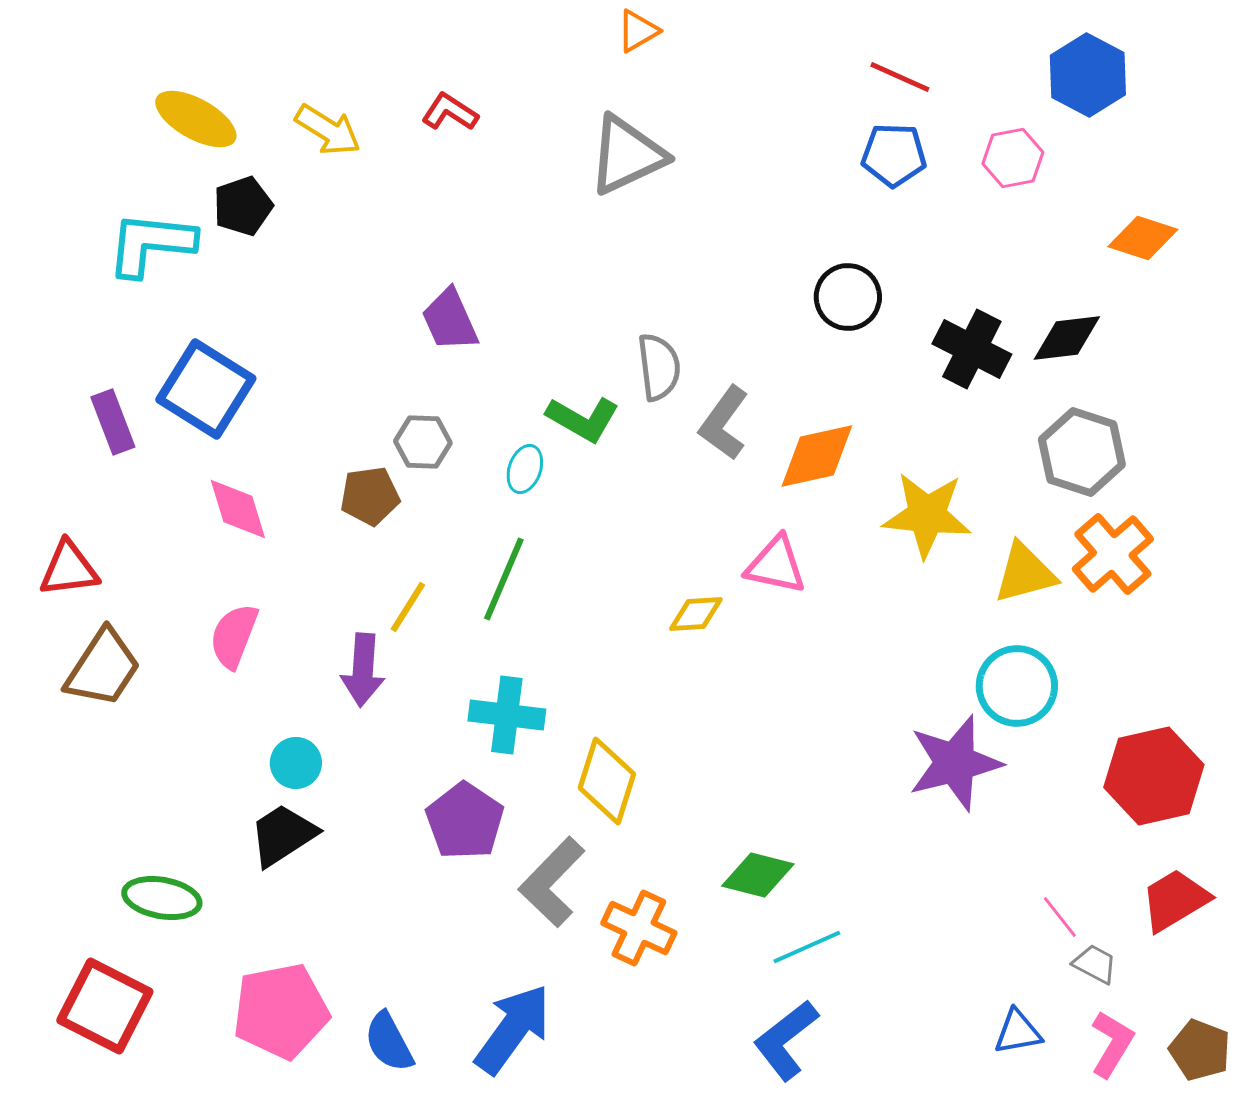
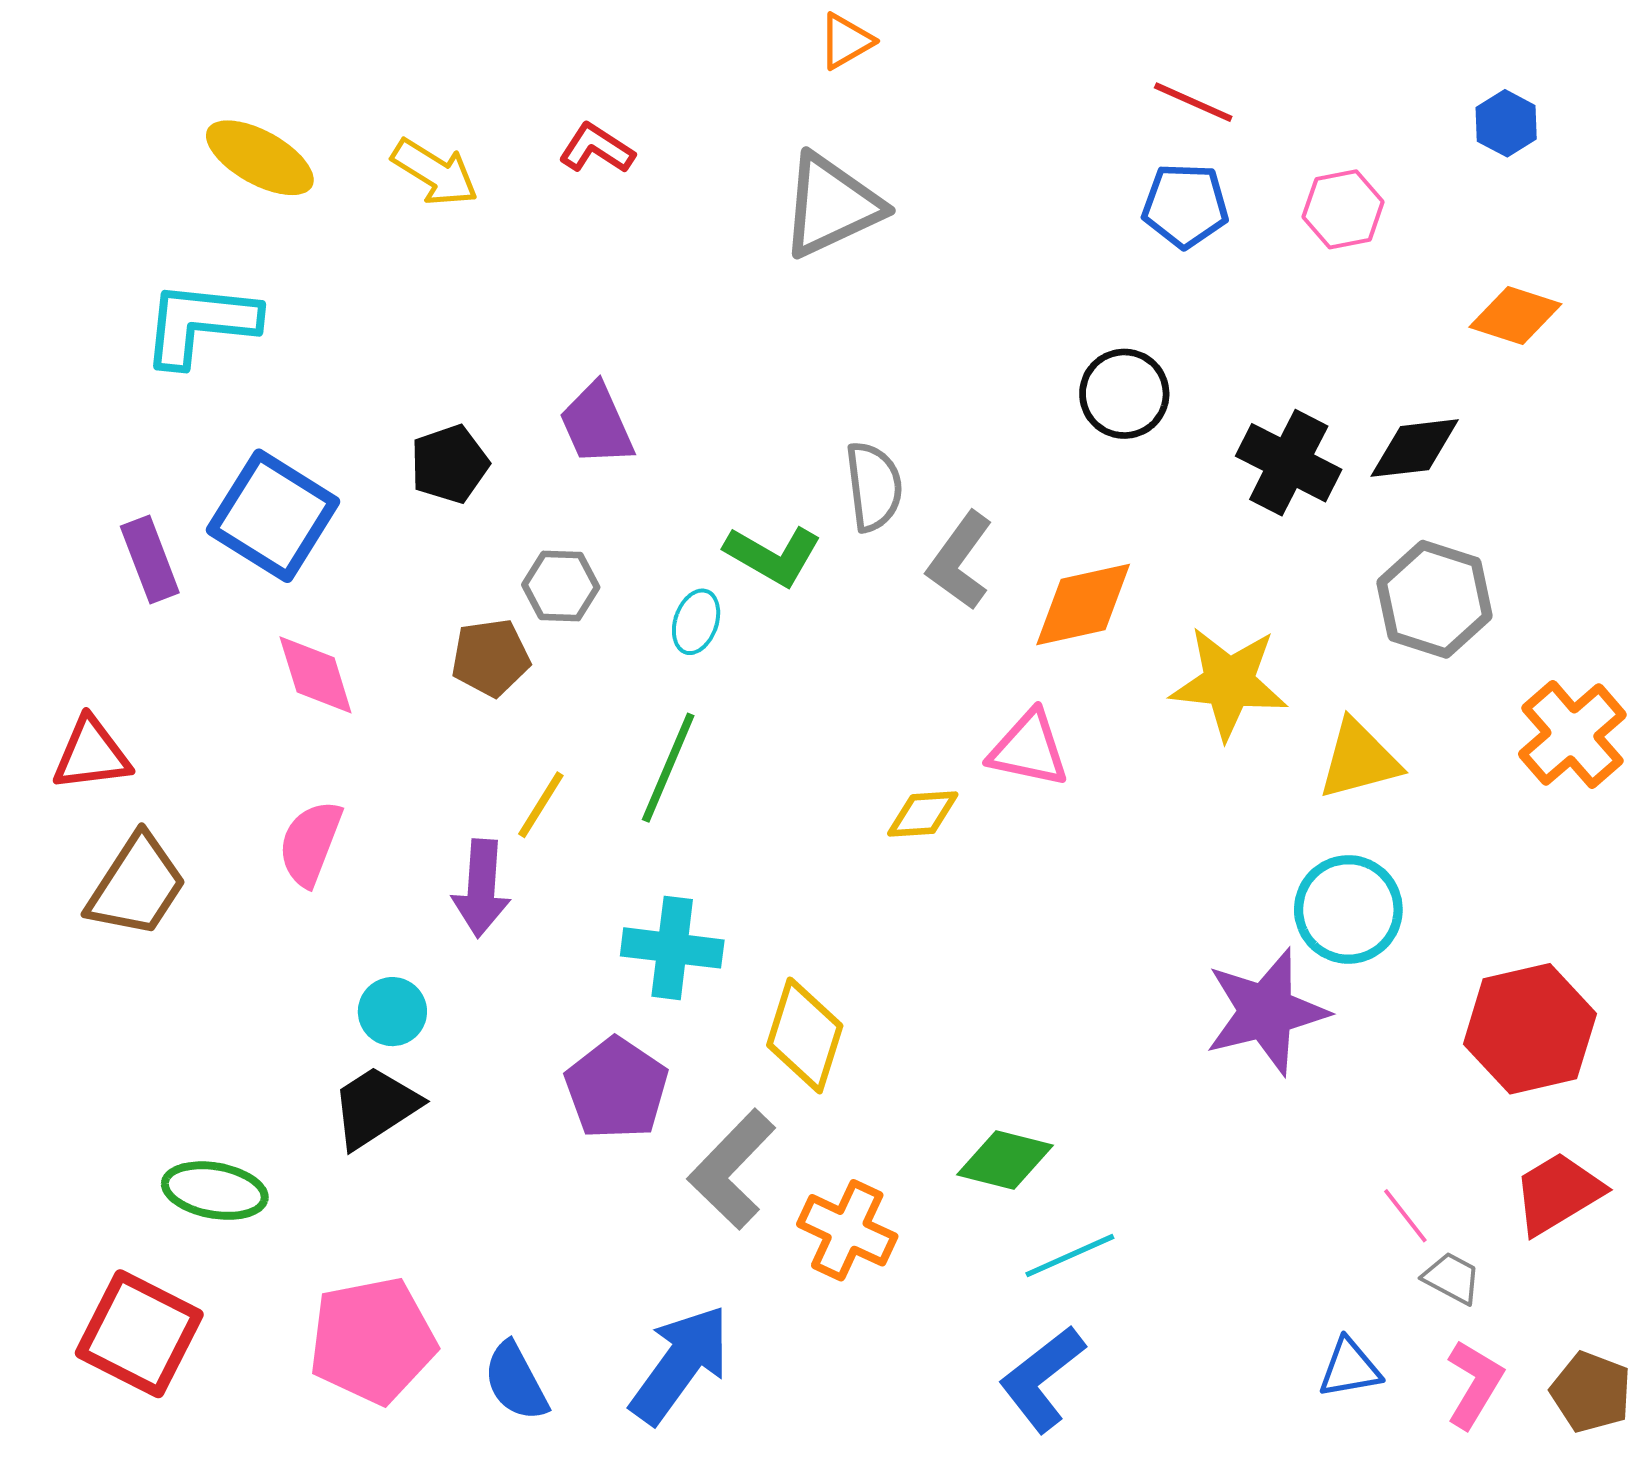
blue hexagon: (1088, 75) -> (1506, 123), moved, size x0.6
black pentagon: (243, 206) -> (449, 464), moved
orange cross: (1113, 554) -> (1572, 734), moved

